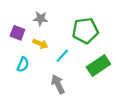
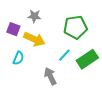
yellow arrow: (40, 44) -> (34, 39), size x1.5
cyan line: (62, 56) -> (64, 55), moved

